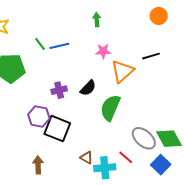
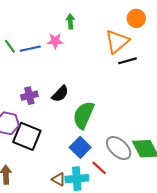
pink star: (103, 51) -> (55, 41), moved
orange triangle: (122, 71) -> (117, 41), moved
brown triangle: (87, 158) -> (59, 179), moved
blue square: (161, 165) -> (80, 147), moved

